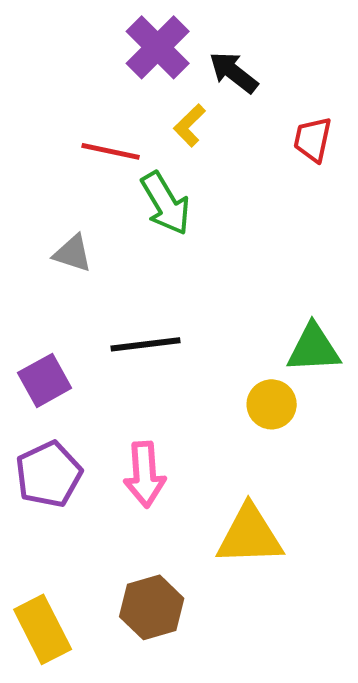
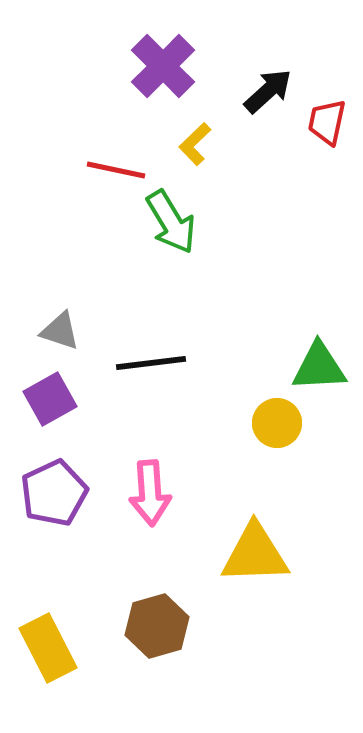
black arrow: (234, 72) -> (268, 91), moved, turned 100
red trapezoid: (313, 139) -> (327, 122), moved
gray triangle: (73, 253) -> (60, 331), moved

